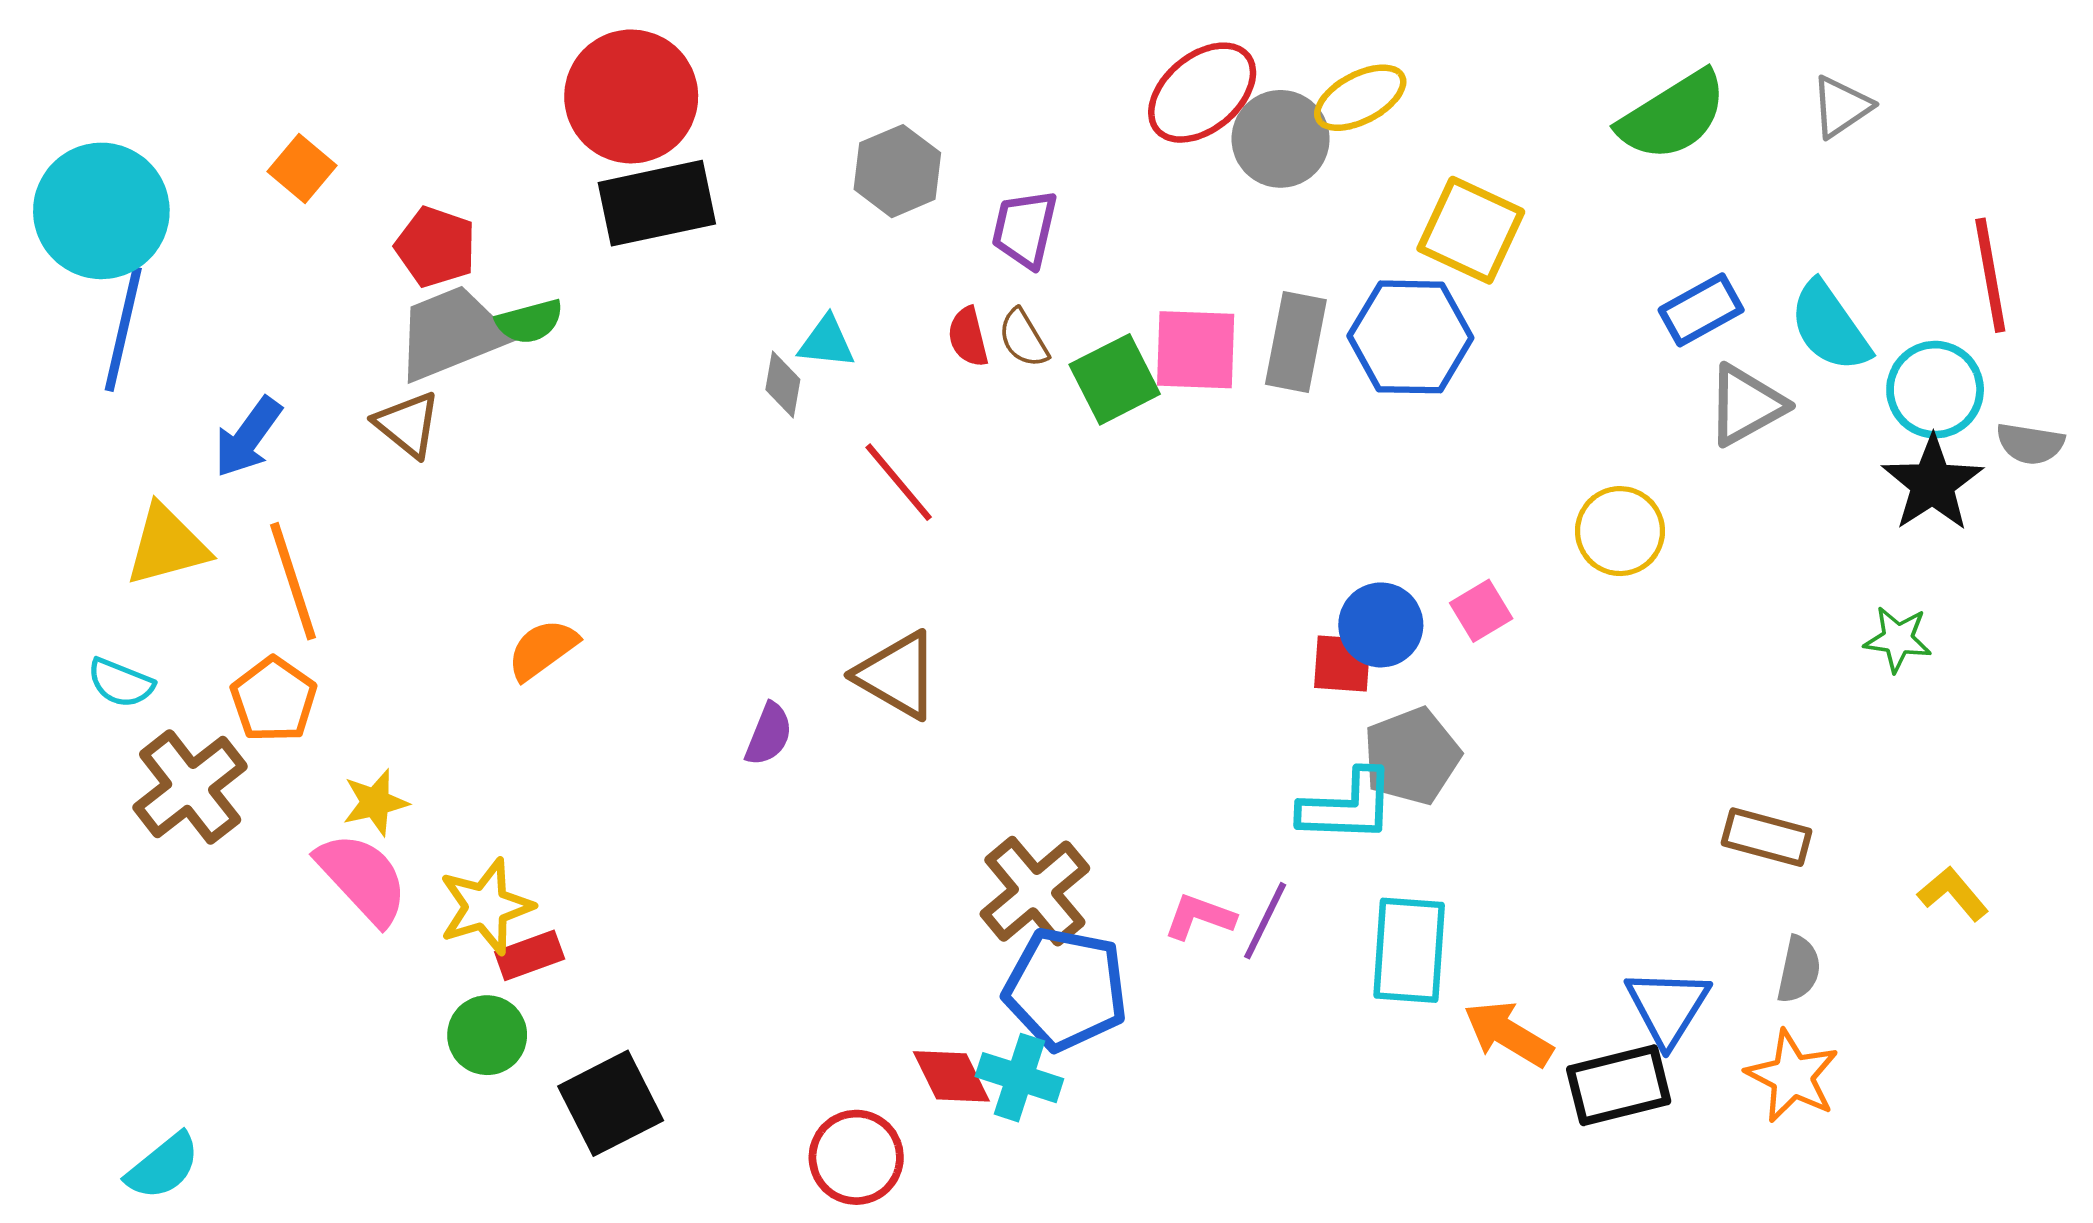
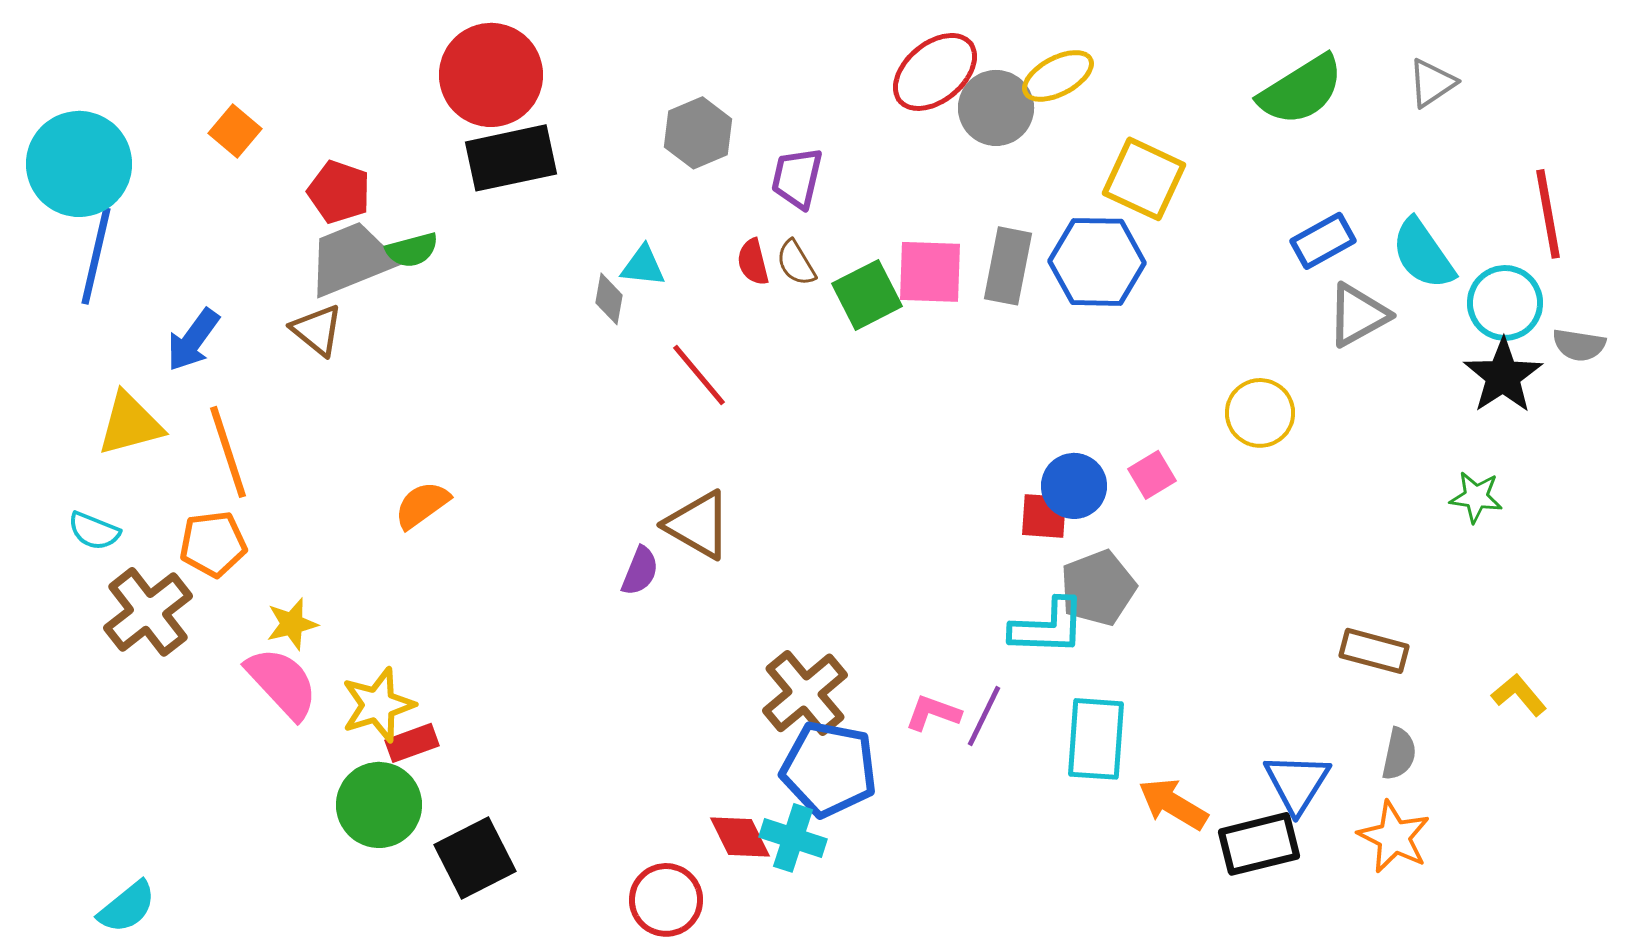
orange pentagon: (274, 700) -> (213, 544), turned 30
purple semicircle: (769, 734) -> (640, 571), moved
green circle: (487, 1035) -> (379, 805), size x1.4

